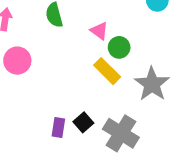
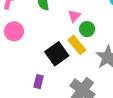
pink triangle: (99, 31) -> (74, 16), turned 32
black square: (83, 122) -> (57, 54), moved, size x1.6

